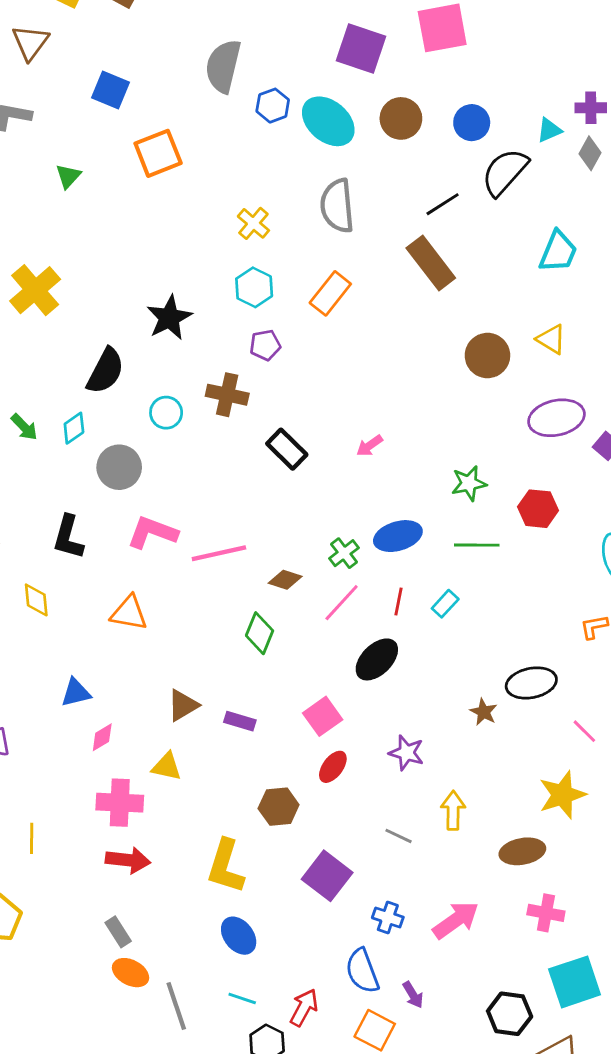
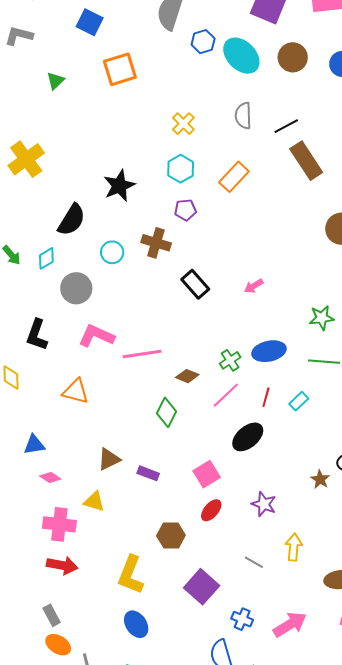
black line: (443, 204) -> (286, 126), moved
gray semicircle: (337, 206) -> (243, 116), size x0.7
pink diamond: (102, 737) -> (50, 478), turned 60

